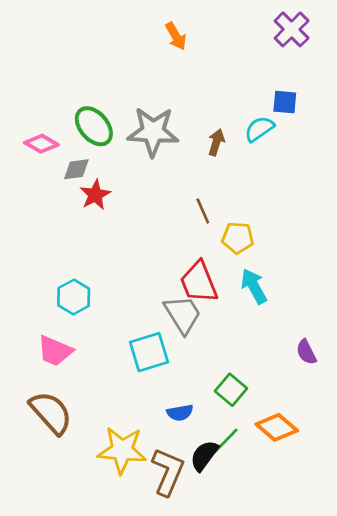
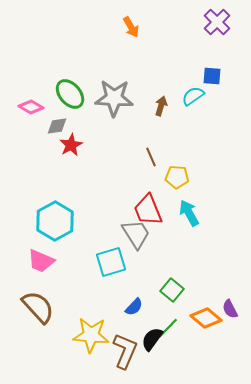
cyan hexagon: (74, 297) -> (55, 221), size x1.5
purple semicircle: (306, 352) -> (230, 309), moved
blue semicircle: (180, 413) -> (134, 307), turned -36

